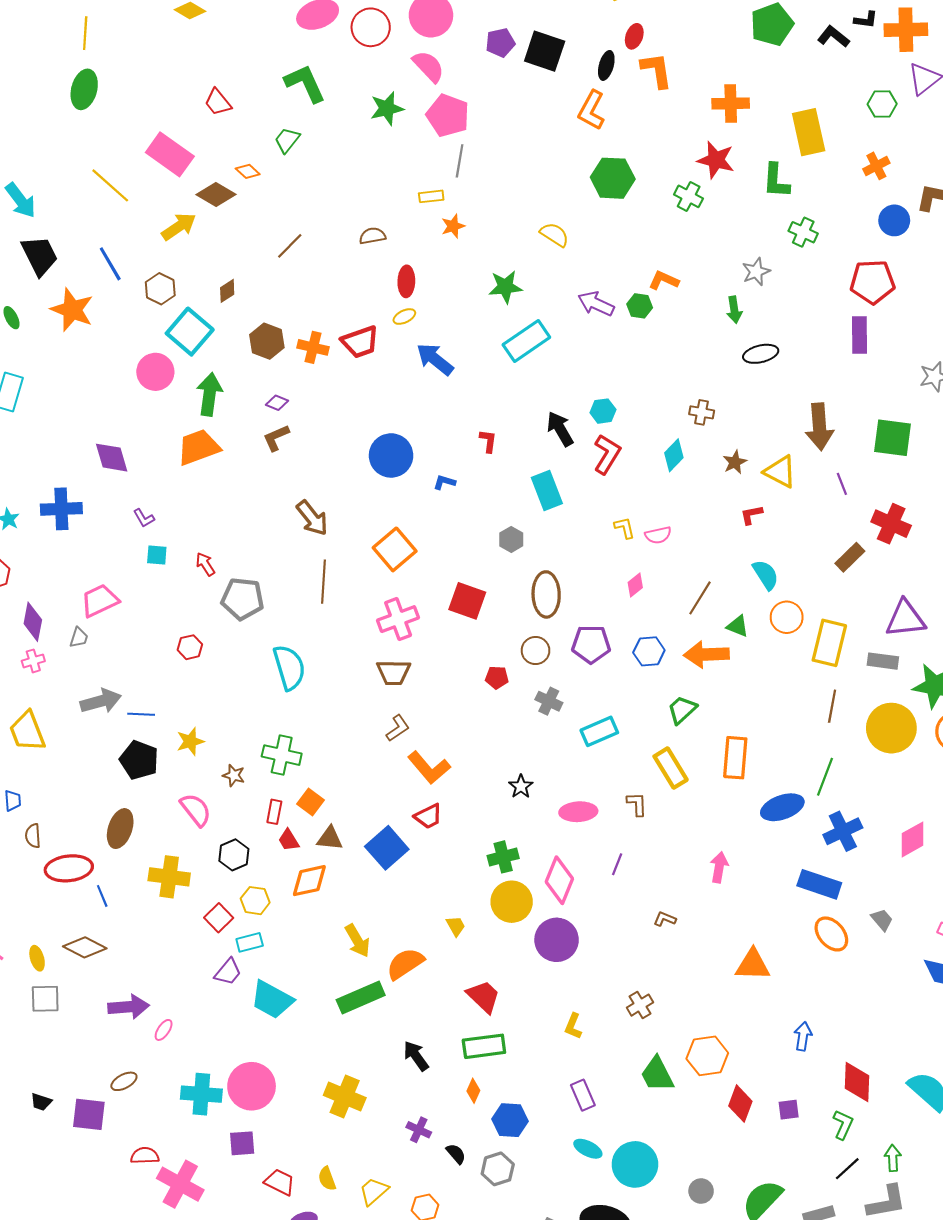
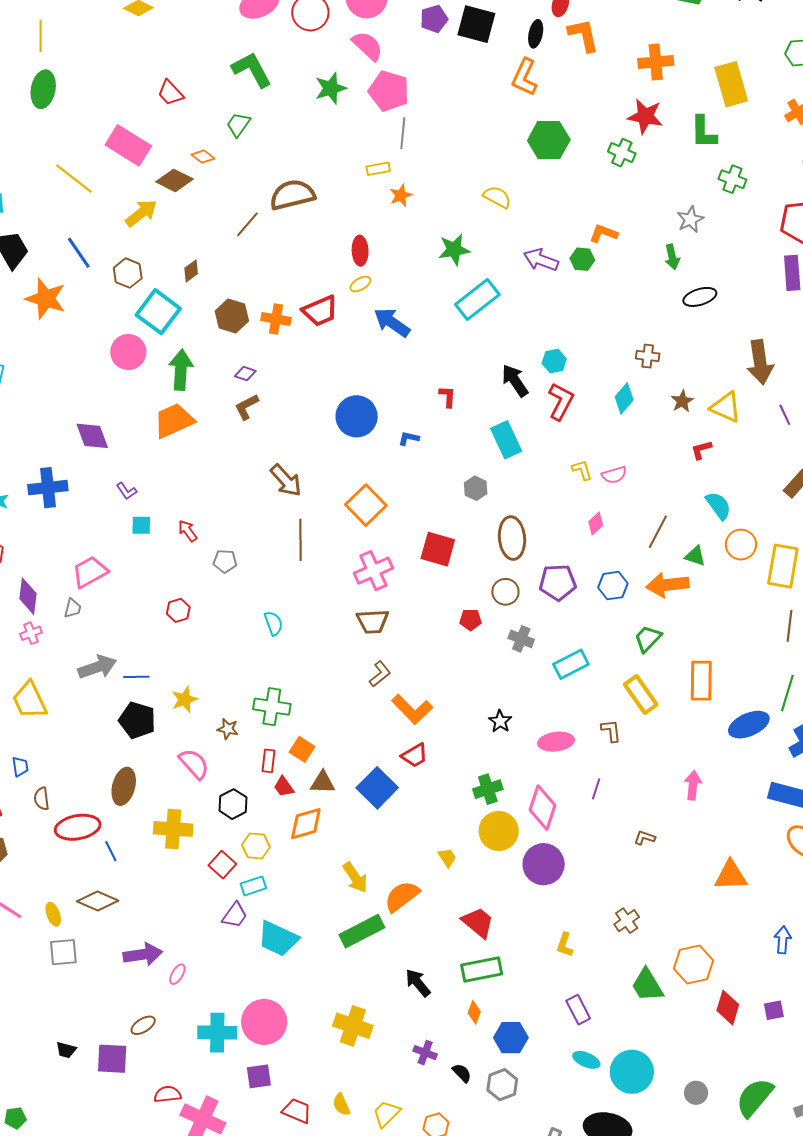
brown semicircle: (372, 236) -> (292, 195), moved, size x1.8
gray pentagon: (243, 599) -> (225, 561), size x0.6
cyan semicircle: (289, 667) -> (274, 623), size x0.6

